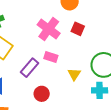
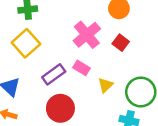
yellow triangle: (74, 74) -> (105, 85), moved
red circle: (42, 94) -> (60, 108), size x1.5

